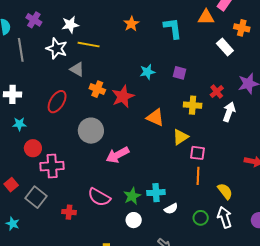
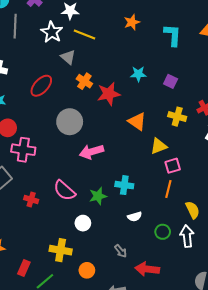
pink square: (198, 153) -> (173, 166), turned -35
cyan cross: (156, 193) -> (124, 185), moved
white circle: (134, 220) -> (83, 223), moved

